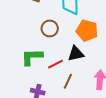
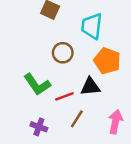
green L-shape: (32, 57) -> (37, 84), turned -130

